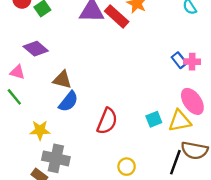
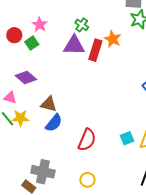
red rectangle: (117, 16) -> (95, 50), turned 65
yellow star: (40, 130) -> (20, 118), moved
yellow circle: (127, 167) -> (87, 180), moved

